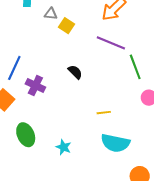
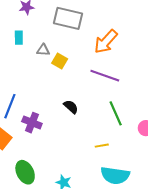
green line: (135, 67) -> (116, 113), moved

